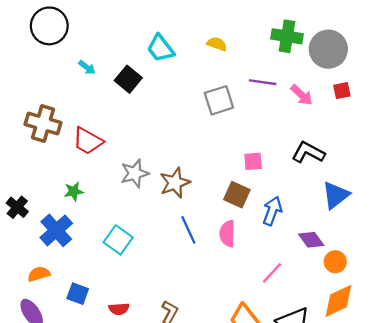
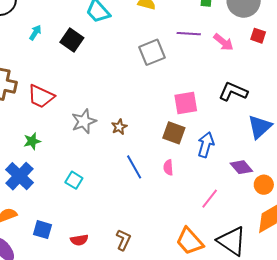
cyan arrow: (87, 67) -> (35, 33), turned -91
red square: (342, 91) -> (258, 36), turned 35
pink square: (253, 161) -> (186, 103), size x1.4
brown star: (175, 183) -> (119, 127), size x0.6
pink semicircle: (227, 234) -> (168, 167), size x0.7
cyan square: (118, 240) -> (74, 180), size x0.7

